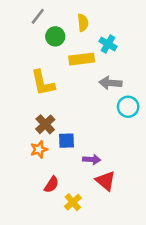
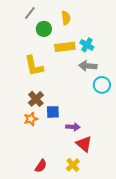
cyan cross: (108, 44) -> (87, 45), moved
red semicircle: (51, 185) -> (41, 166), moved
yellow cross: (73, 202) -> (73, 165), moved

